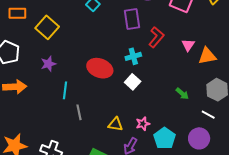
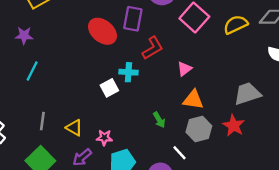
cyan cross: (133, 56) -> (128, 72), moved
orange triangle: (207, 56) -> (193, 100), moved
red ellipse: (100, 68) -> (102, 31), moved
gray line: (79, 112) -> (42, 121), moved

